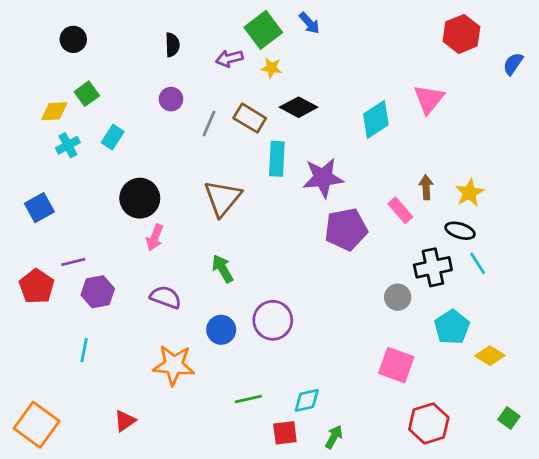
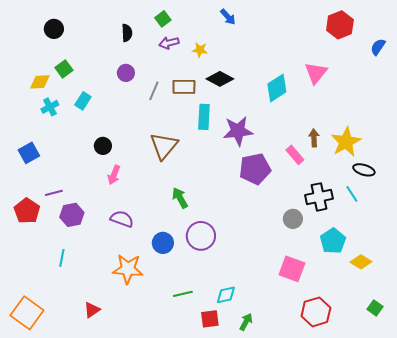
green square: (263, 30) -> (163, 19), moved, size x0.6
brown rectangle: (250, 118) -> (184, 87), turned -30
yellow star: (470, 193) -> (346, 142), size x1.4
black circle: (140, 198) -> (103, 146), size x0.6
black ellipse: (460, 231) -> (364, 170), moved
green arrow: (223, 269) -> (180, 198), moved

